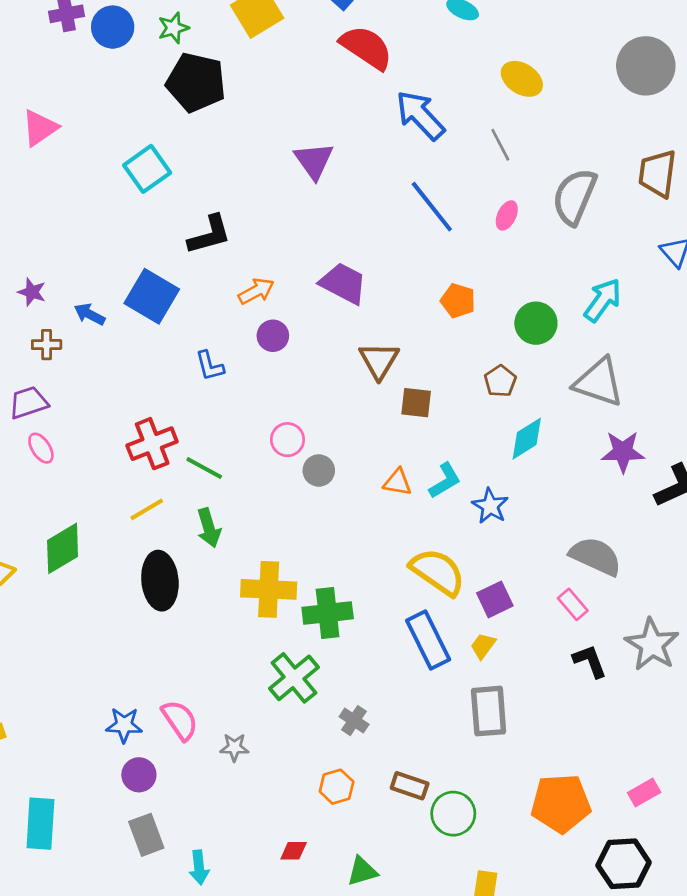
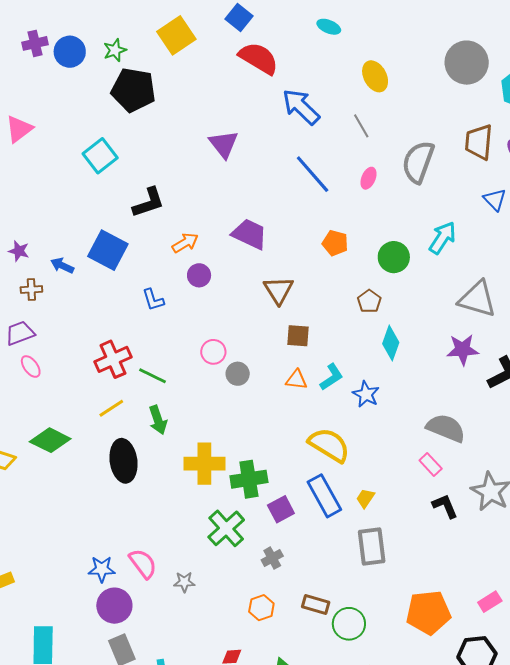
yellow ellipse: (522, 79) -> (375, 76), turned 32
gray triangle: (599, 382) -> (477, 299), moved
brown square: (416, 403) -> (298, 336), moved
cyan diamond: (527, 439) -> (391, 343), turned -36
green diamond: (63, 548) -> (50, 440), turned 60
purple square: (495, 599) -> (281, 509), moved
gray cross: (354, 721) -> (272, 558), turned 30
purple circle: (139, 775) -> (114, 606), size x1.4

